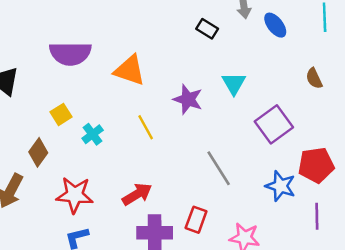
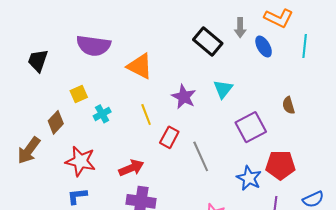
black rectangle: (207, 29) -> (208, 42), size x1.6
brown semicircle: (314, 78) -> (288, 105), moved
red rectangle: (196, 220) -> (169, 137), moved

